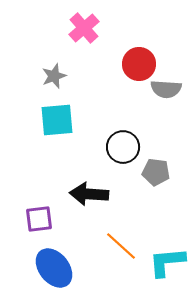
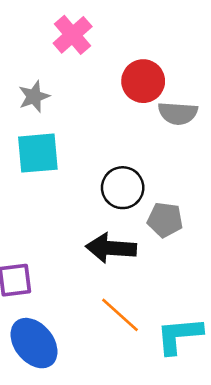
black arrow: (89, 194) -> (111, 248), moved

